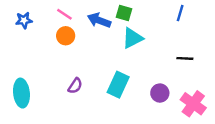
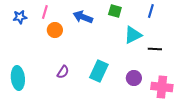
green square: (124, 13) -> (115, 11), moved
pink line: (64, 14) -> (45, 12), moved, turned 72
cyan triangle: (132, 38) -> (133, 35), moved
pink cross: (193, 104) -> (162, 87), turned -30

